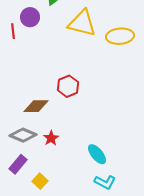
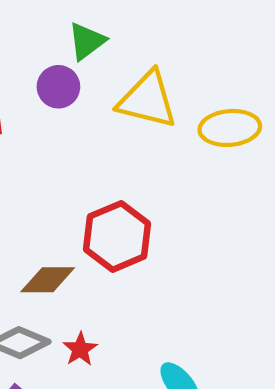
purple circle: (30, 17) -> (58, 87), moved
red hexagon: (68, 86) -> (117, 236), size x1.4

